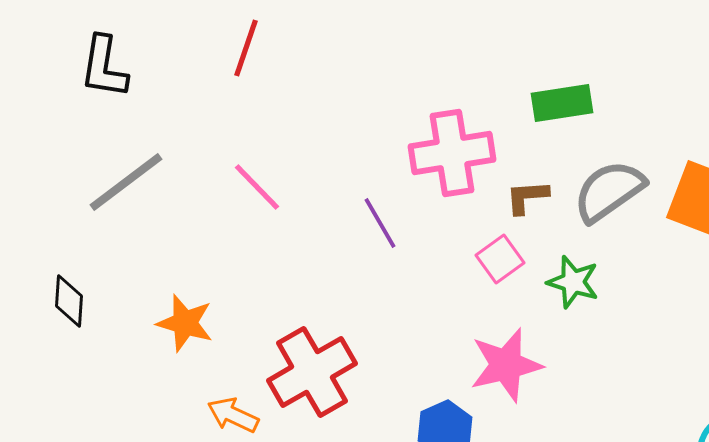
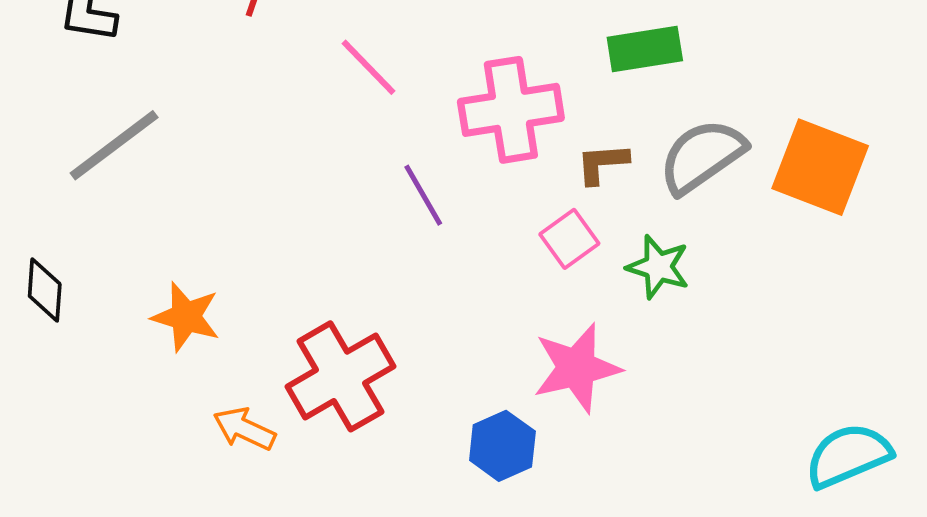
pink line: (257, 187) -> (369, 67), moved

